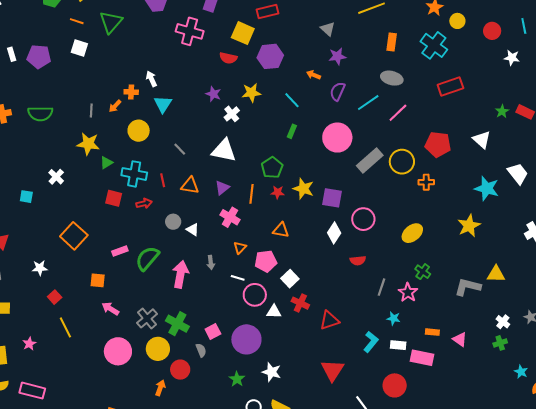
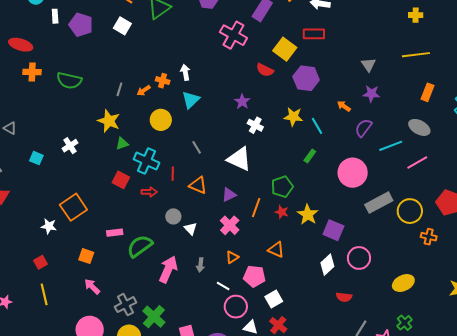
yellow star: (251, 93) -> (293, 117), moved
white cross: (232, 114) -> (255, 125), turned -35
white star: (40, 268) -> (49, 226), moved

